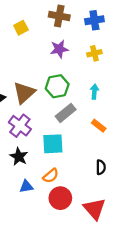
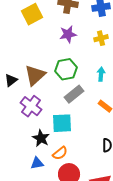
yellow square: (21, 28) -> (32, 14), size x1.5
black star: (19, 157) -> (41, 138), moved

